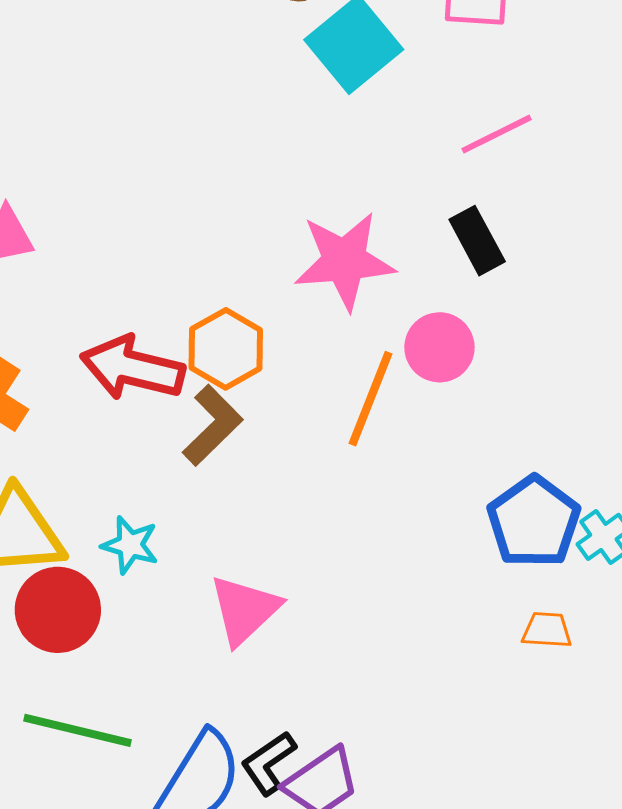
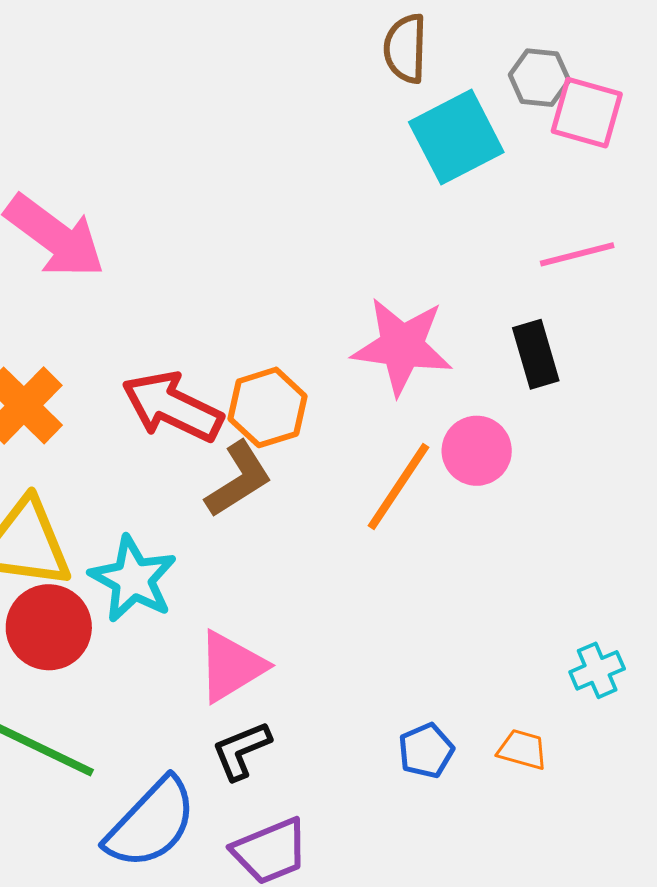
blue pentagon: (534, 522) -> (426, 751), moved, size x0.6
cyan star: (130, 545) -> (133, 579), size x1.5
black L-shape: (268, 763) -> (241, 750), moved

